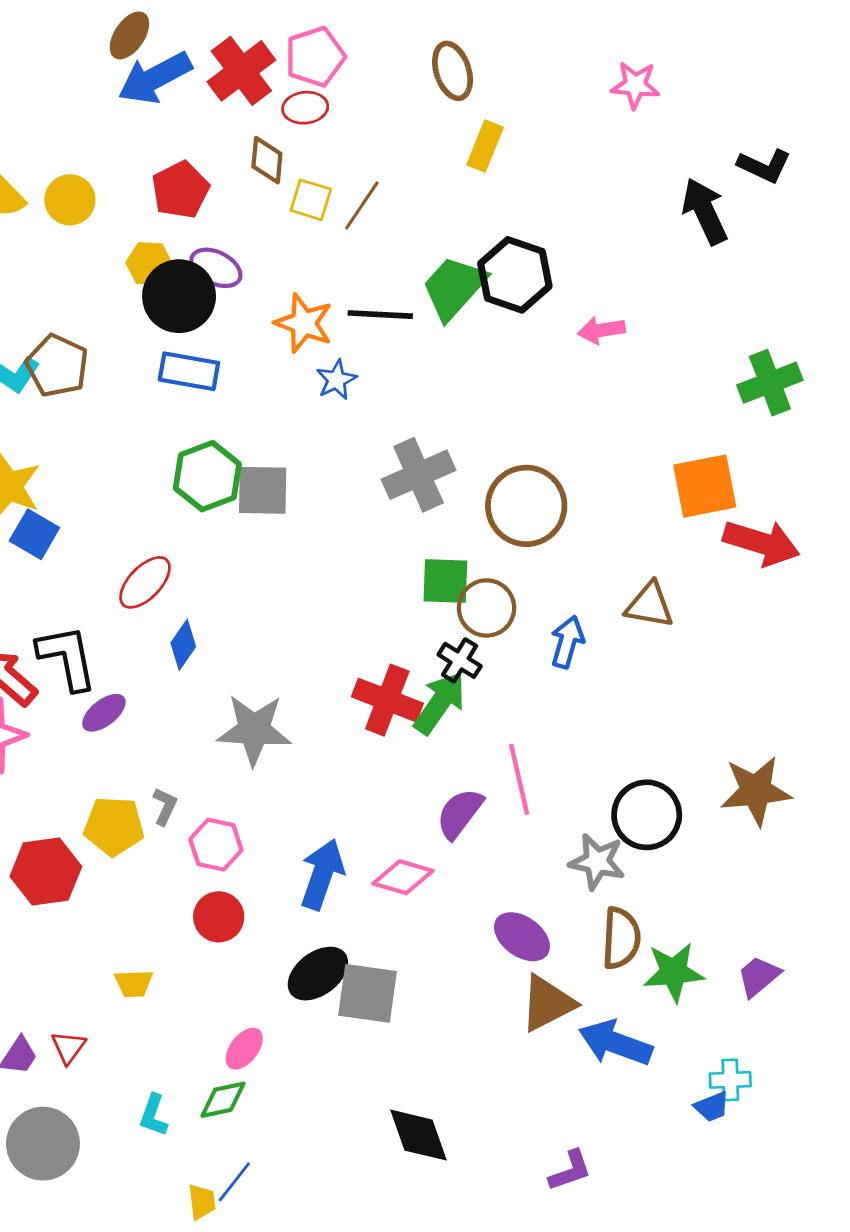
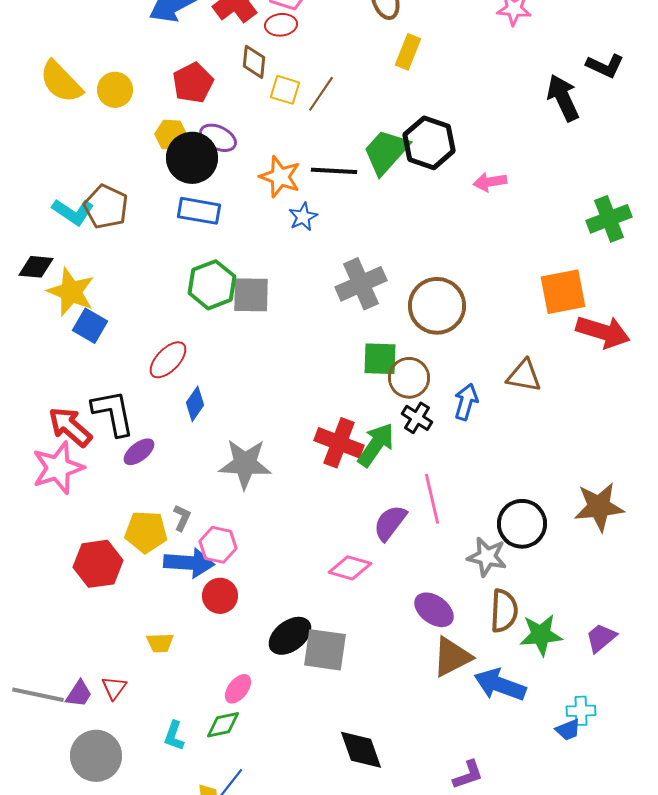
black cross: (460, 660) -> (417, 418), moved
blue arrow: (322, 874) -> (189, 563), moved, turned 75

